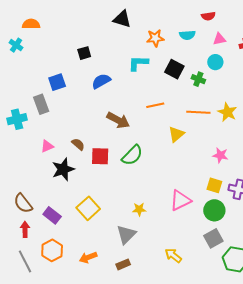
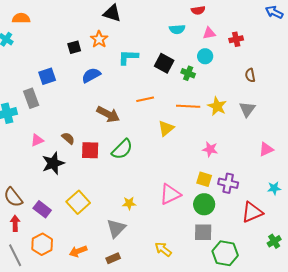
orange star: (155, 38) -> (99, 39), moved, turned -30
gray square: (213, 238) -> (203, 232), turned 30

